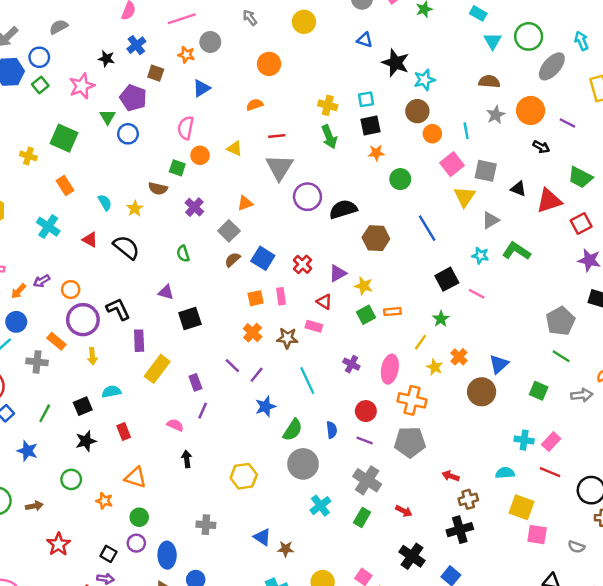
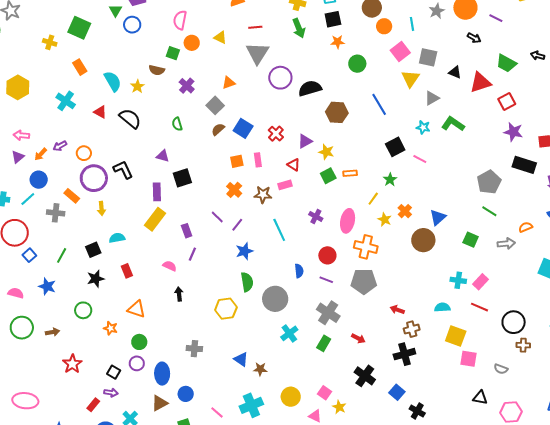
cyan semicircle: (105, 202) -> (113, 81), size x1.5
pink rectangle: (314, 326) -> (285, 185), turned -32
purple rectangle: (139, 341) -> (157, 192), moved
green semicircle: (293, 430) -> (247, 282), moved, turned -42

